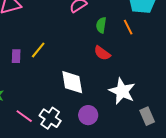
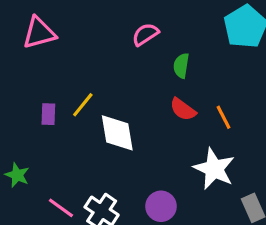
orange line: (128, 27) -> (223, 117), moved
white diamond: (72, 82) -> (117, 133), moved

